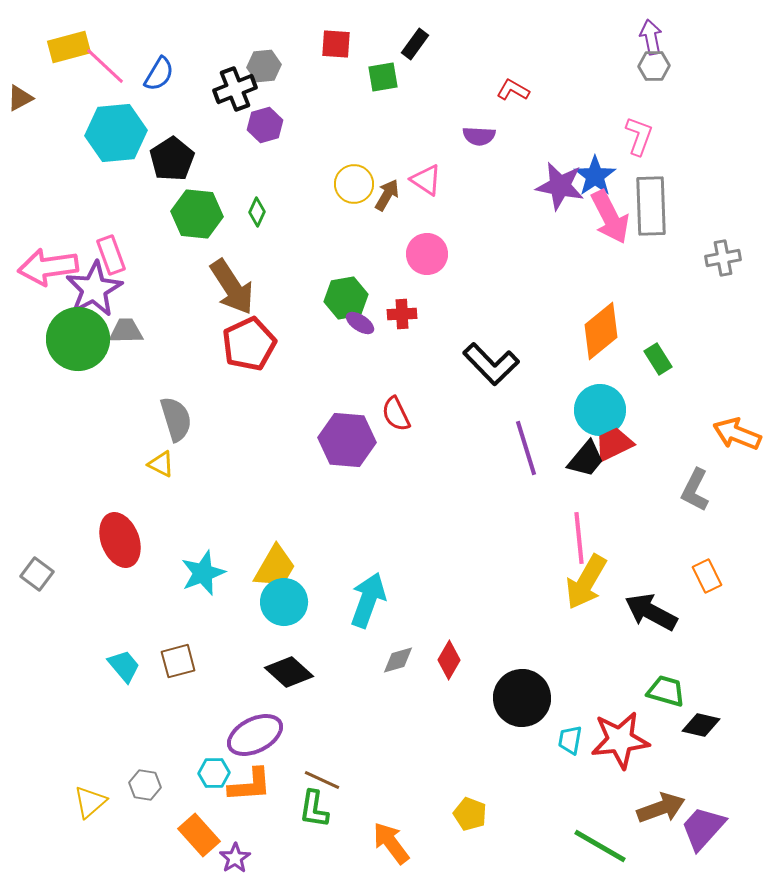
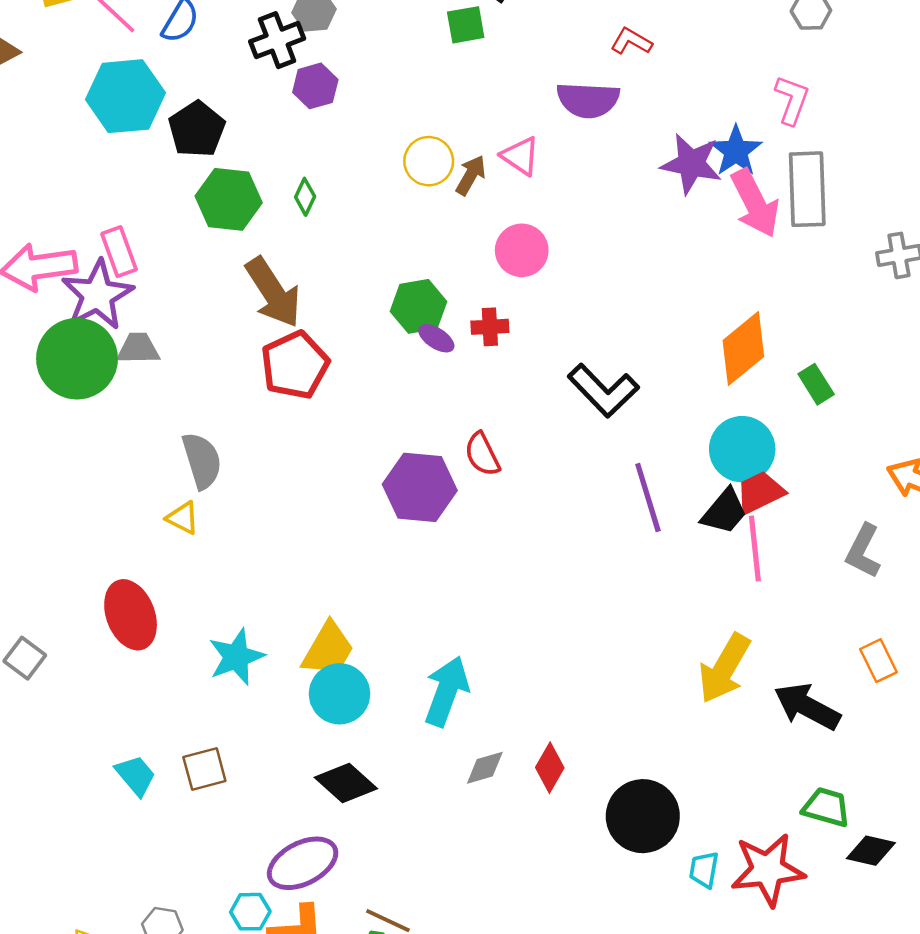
purple semicircle: (479, 136) -> (588, 100), size x1.5
pink line: (579, 538) -> (755, 549), moved

